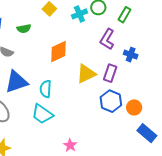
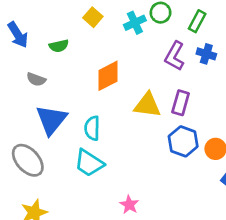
blue cross: (131, 55) -> (206, 54), moved
yellow triangle: (86, 74) -> (147, 105), turned 35
blue triangle: (16, 82) -> (51, 120), turned -30

